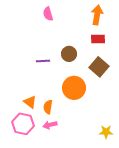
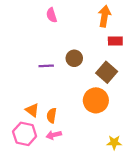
red rectangle: (98, 39) -> (115, 41), moved
orange circle: (74, 88) -> (96, 100), moved

